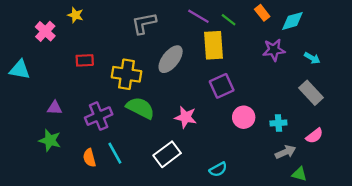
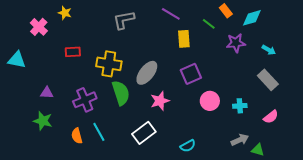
green line: (229, 20) -> (209, 24), moved
yellow rectangle: (214, 45) -> (184, 39), size x0.7
gray ellipse: (171, 59) -> (147, 73), moved
green semicircle: (140, 108) -> (121, 93), turned 45
pink star: (186, 117) -> (160, 101), turned -30
gray arrow: (285, 152) -> (240, 140), moved

